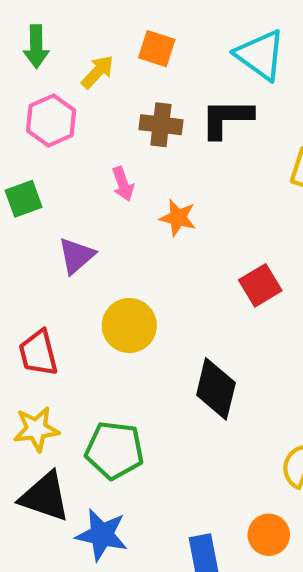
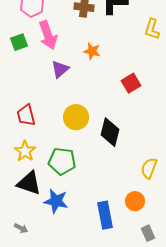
pink arrow: (123, 184) -> (48, 35), moved, size x1.8
purple triangle: (76, 256) -> (60, 69), moved
yellow circle: (129, 326) -> (76, 117), moved
yellow star: (36, 429) -> (25, 151), turned -30

